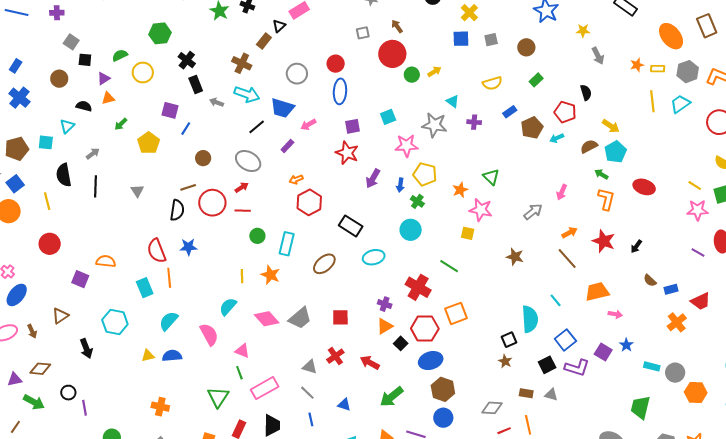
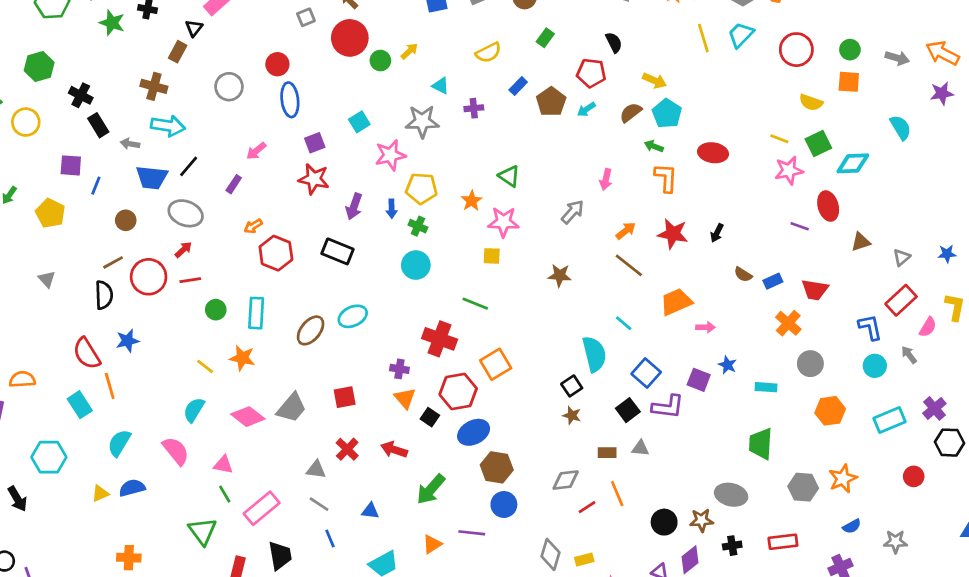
blue trapezoid: (282, 108) -> (152, 178), moved
black rectangle: (351, 226) -> (337, 251), moved
cyan ellipse: (374, 257) -> (353, 316), moved
yellow line: (242, 276) -> (205, 366), turned -40
red trapezoid: (701, 301) -> (815, 290), turned 45
orange triangle: (385, 326) -> (405, 398), turned -30
gray circle: (675, 373) -> (810, 364), moved

